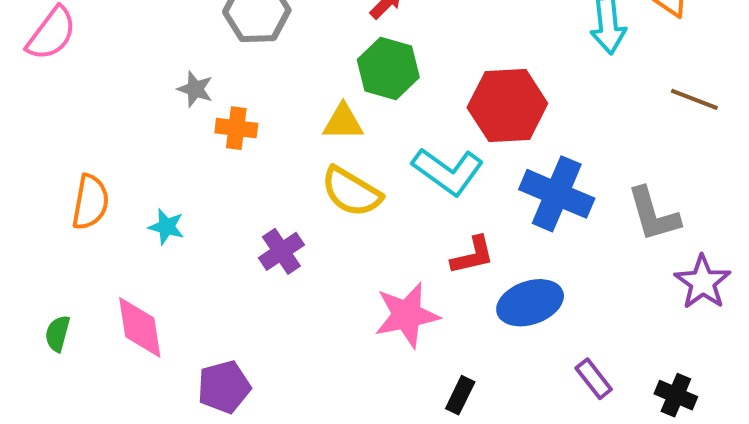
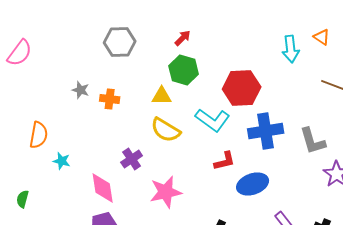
gray star: (195, 89) -> (81, 90), moved
blue cross: (557, 194) -> (266, 131), turned -32
cyan star: (166, 227) -> (62, 161), moved
pink star: (407, 315) -> (166, 192), moved
pink diamond: (140, 327) -> (103, 188), moved

